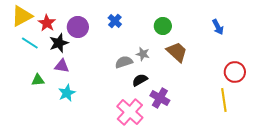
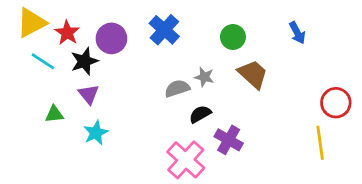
blue cross: (115, 21) -> (164, 30), size x1.5
blue arrow: (218, 27) -> (297, 33), moved
purple triangle: (62, 66) -> (89, 94), turned 42

